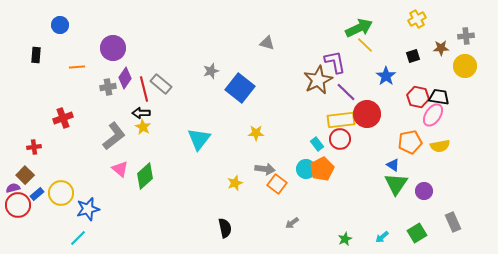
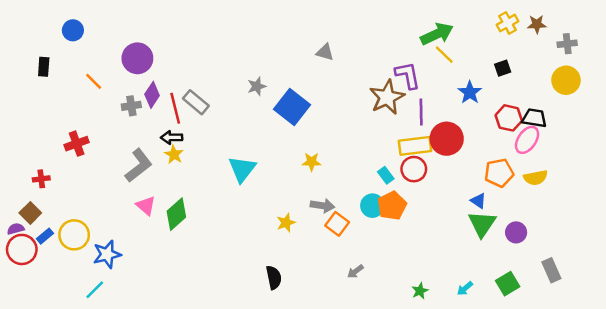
brown star: (441, 48) -> (537, 24), moved
orange line: (77, 67) -> (94, 81), turned 49
purple line: (346, 92) -> (421, 112), turned 45

